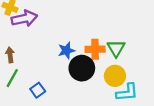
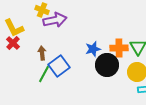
blue square: (38, 90) -> (59, 66), moved, size x1.5

